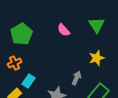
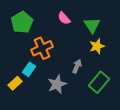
green triangle: (97, 25) -> (92, 25), moved
orange cross: (15, 63) -> (42, 48), moved, size x1.5

